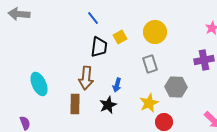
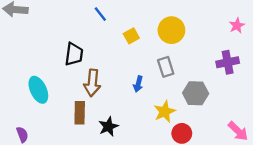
black trapezoid: (99, 47) -> (74, 54), moved
blue arrow: (117, 85) -> (138, 84), moved
black star: (108, 105) -> (108, 127), moved

